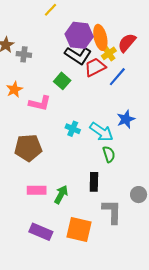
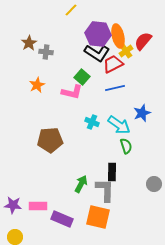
blue line: (117, 77) -> (115, 88), moved, turned 36
pink L-shape: (40, 103) -> (72, 92), moved
pink rectangle: (37, 190) -> (38, 206), moved
gray L-shape: (112, 212) -> (105, 190), moved

